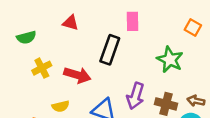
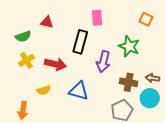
green semicircle: (26, 37) -> (23, 36), moved
purple arrow: (136, 96) -> (103, 62), moved

